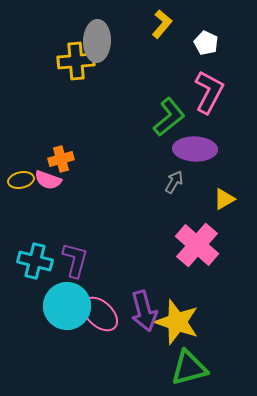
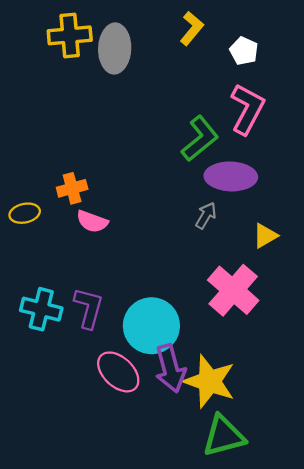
yellow cross: (76, 61) -> (70, 35), moved
pink semicircle: (48, 180) -> (92, 221), moved
cyan circle: (67, 306) -> (151, 326), moved

